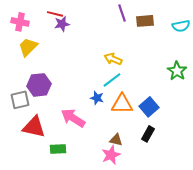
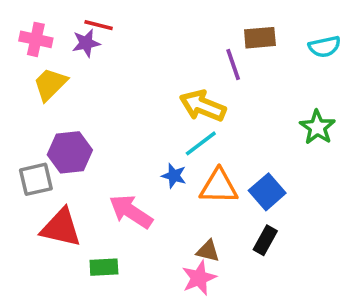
purple line: (122, 13) -> (233, 65), moved
purple star: (62, 24) -> (86, 43), moved
yellow arrow: (113, 59) -> (203, 106), size x1.4

